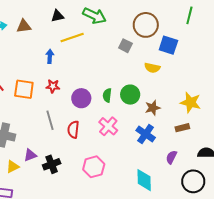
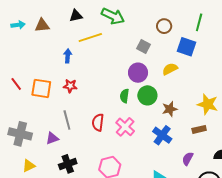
green line: (189, 15) -> (199, 22), moved
brown circle: (146, 25) -> (164, 26), size x0.6
yellow semicircle: (152, 68) -> (170, 69), turned 140
purple circle: (81, 98) -> (138, 73), moved
red semicircle: (73, 130) -> (98, 122), moved
purple triangle: (30, 155) -> (52, 138), moved

